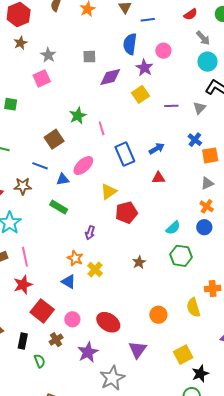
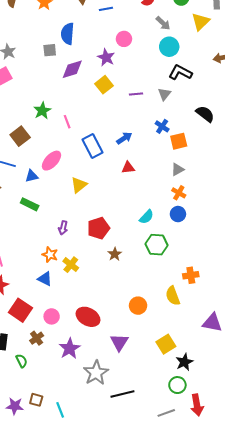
blue semicircle: (130, 44) -> (67, 34), moved
red pentagon: (126, 213) -> (98, 228), moved

